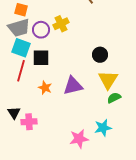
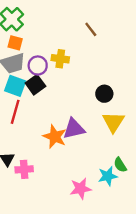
yellow cross: (61, 24) -> (60, 59), turned 35
black square: (41, 58) -> (35, 85), moved, turned -36
orange star: (45, 88) -> (55, 137), moved, size x1.5
green semicircle: (114, 98) -> (120, 165), moved, turned -96

